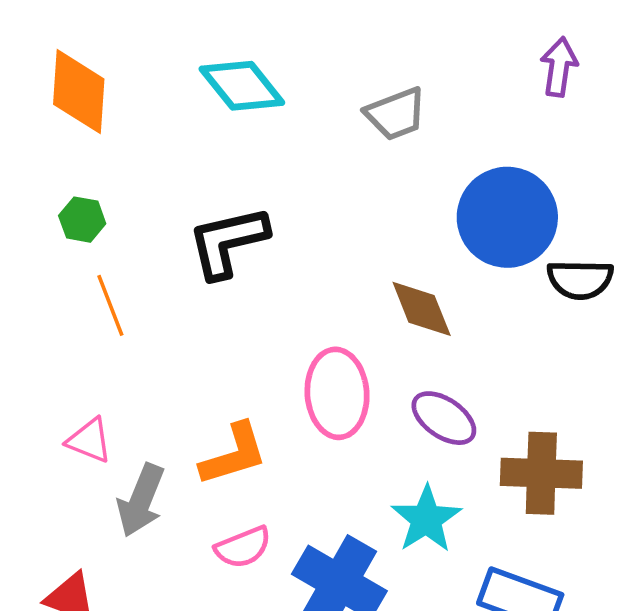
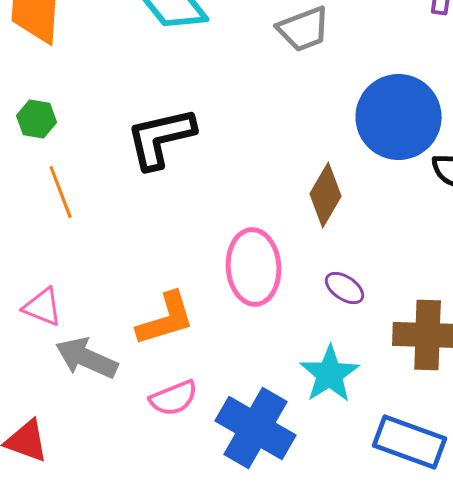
brown diamond: (422, 309) -> (326, 195), turned 52
purple ellipse: (444, 418) -> (345, 288), size x0.7
gray arrow: (141, 500) -> (87, 358), turned 92

